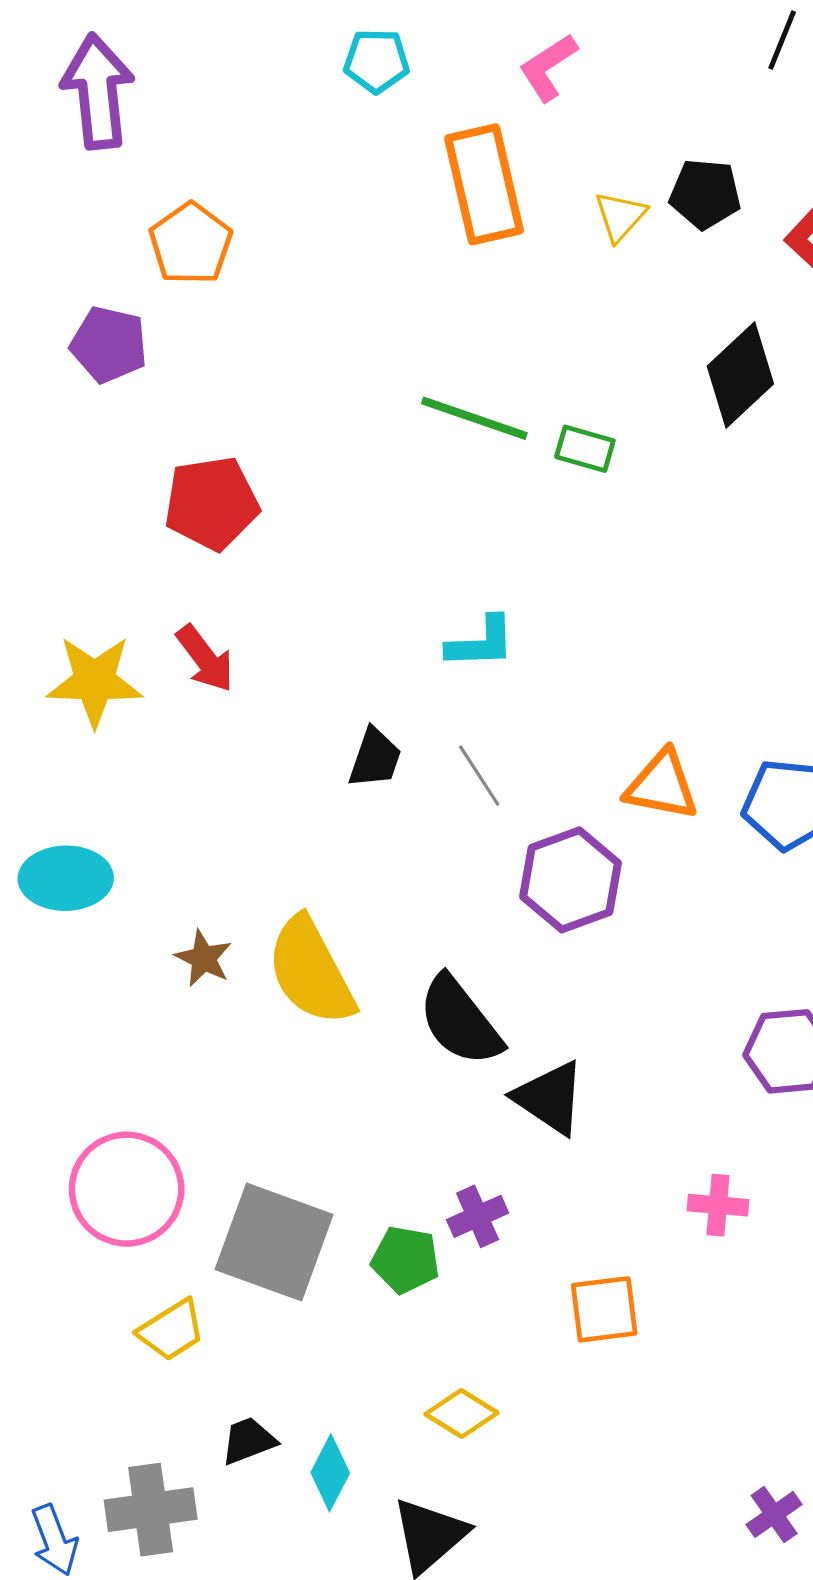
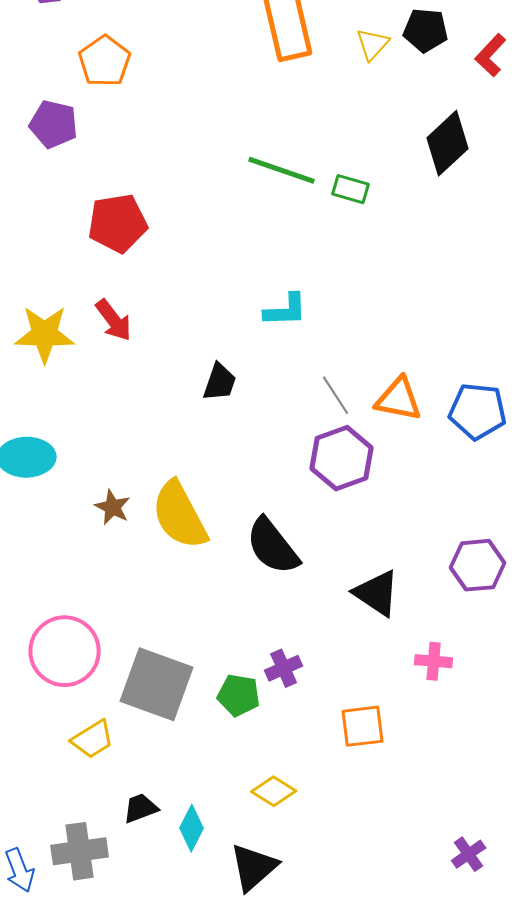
gray line: (479, 776) -> (336, 395), moved
black triangle: (550, 1098) -> (377, 593), moved

